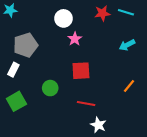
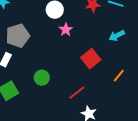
red square: (81, 71) -> (91, 59), moved, turned -36
red line: (86, 103) -> (77, 93), turned -48

